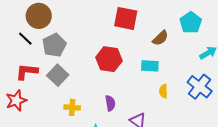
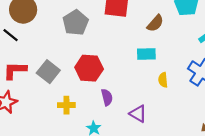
gray pentagon: (54, 45) -> (76, 23), moved
red hexagon: (109, 59) -> (89, 68), moved

